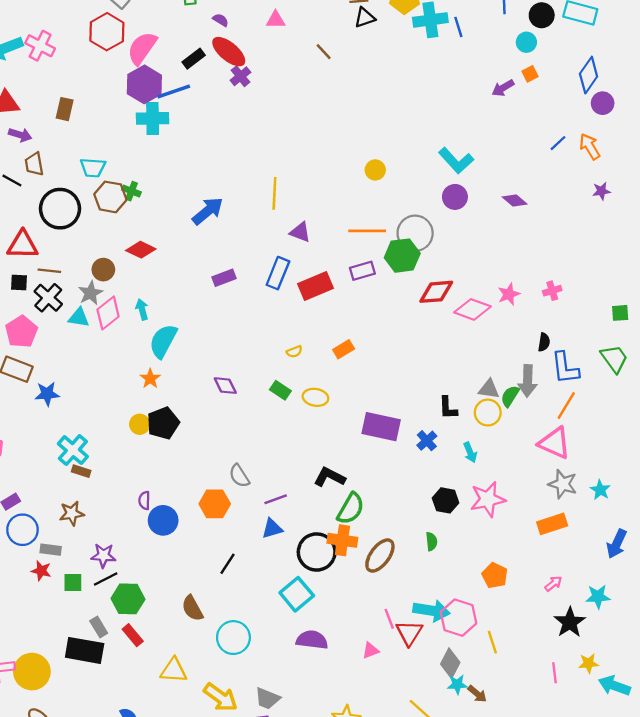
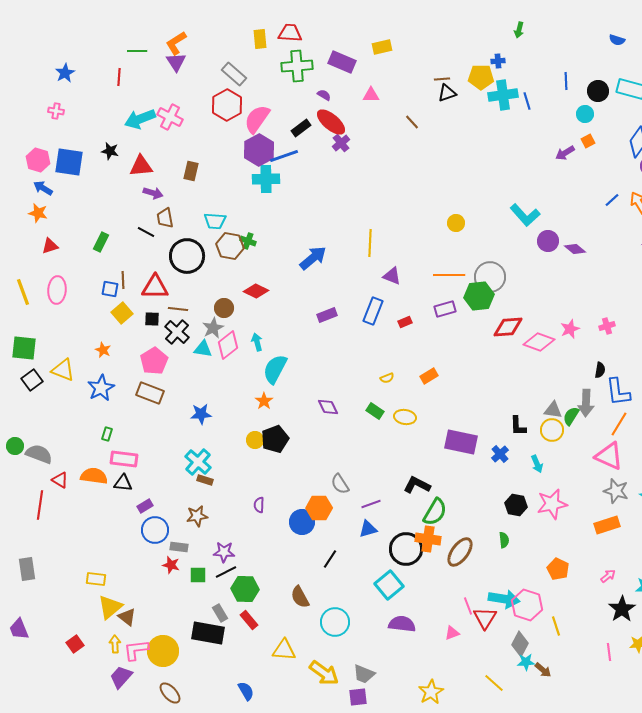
purple circle: (455, 197) -> (548, 241), moved
red rectangle: (315, 286) -> (405, 322), size x0.5
blue star: (47, 394) -> (201, 414), moved
blue circle: (163, 520) -> (302, 522), moved

